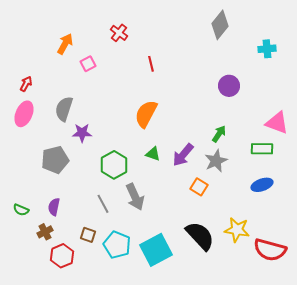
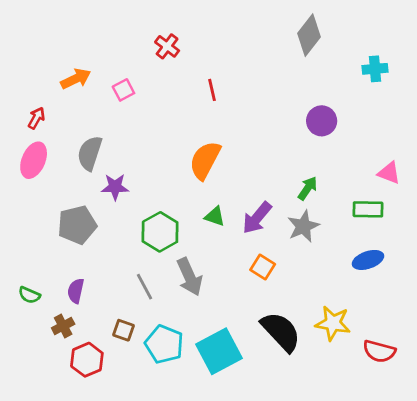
orange arrow: (65, 44) -> (76, 79), moved, turned 35
pink triangle: (277, 123) -> (389, 173), size x0.7
orange square: (199, 187) -> (263, 267), moved
red semicircle: (270, 250) -> (379, 351), size x0.7

